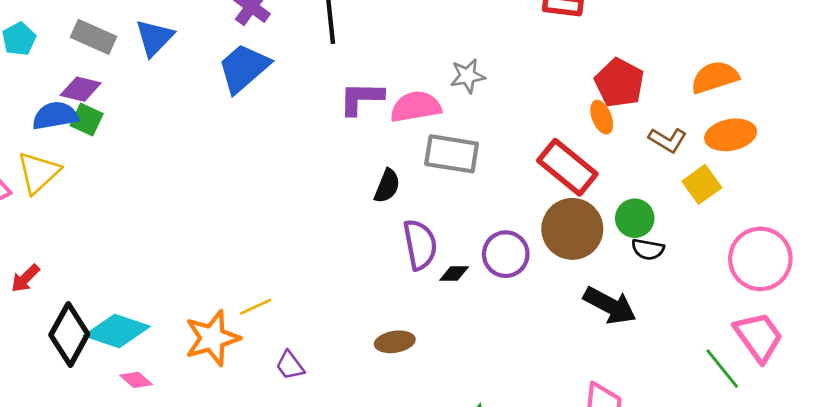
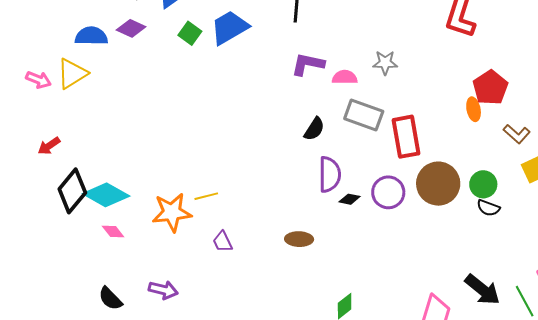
purple diamond: (81, 89) -> (131, 28), moved
pink semicircle: (416, 107) -> (345, 77), size x0.7
green square: (87, 120) -> (190, 33), moved
red rectangle: (567, 167) -> (406, 137), moved, turned 30
black arrow: (610, 305) -> (482, 290), moved

